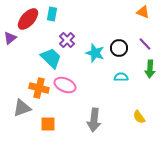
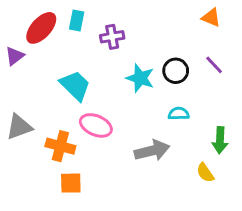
purple cross: (67, 40) -> (112, 37), moved, turned 35
green arrow: (150, 69) -> (220, 140), moved
orange cross: (39, 88) -> (60, 146), moved
gray triangle: (22, 108) -> (19, 127), moved
gray arrow: (94, 120) -> (152, 151), moved, turned -110

